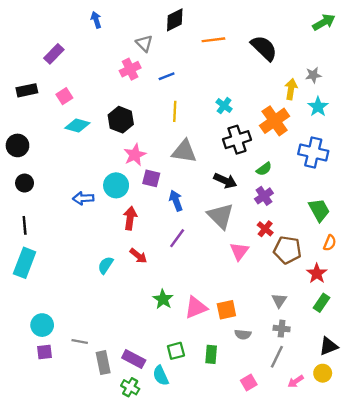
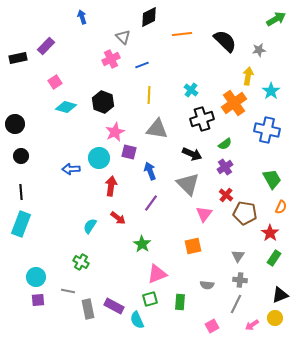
gray star: (313, 75) -> (259, 50), moved
black rectangle: (27, 90) -> (18, 58), moved
green star: (163, 299) -> (142, 244), moved
pink triangle: (196, 307) -> (157, 274), moved
orange square: (226, 310) -> (193, 246), moved
green cross: (130, 387) -> (81, 262), moved

